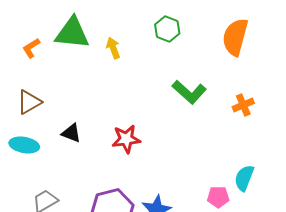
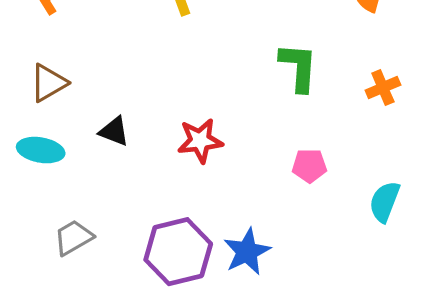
green L-shape: (189, 92) -> (299, 67), turned -128
pink pentagon: (218, 197) -> (309, 166), moved

